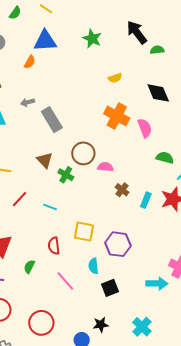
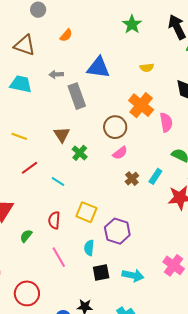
blue triangle: (45, 41) -> (98, 68), moved
brown circle: (83, 153) -> (115, 127), moved
pink semicircle: (105, 167) -> (120, 153), turned 126
cyan rectangle: (146, 200) -> (155, 176), moved
cyan arrow: (157, 284) -> (133, 275), moved

